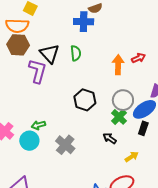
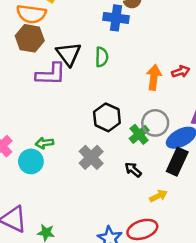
purple L-shape: (38, 71) -> (51, 74), turned 70
green cross: (119, 117) -> (139, 134), moved
black rectangle: (143, 128) -> (177, 162), size x1.5
gray cross: (65, 145) -> (91, 157), moved

